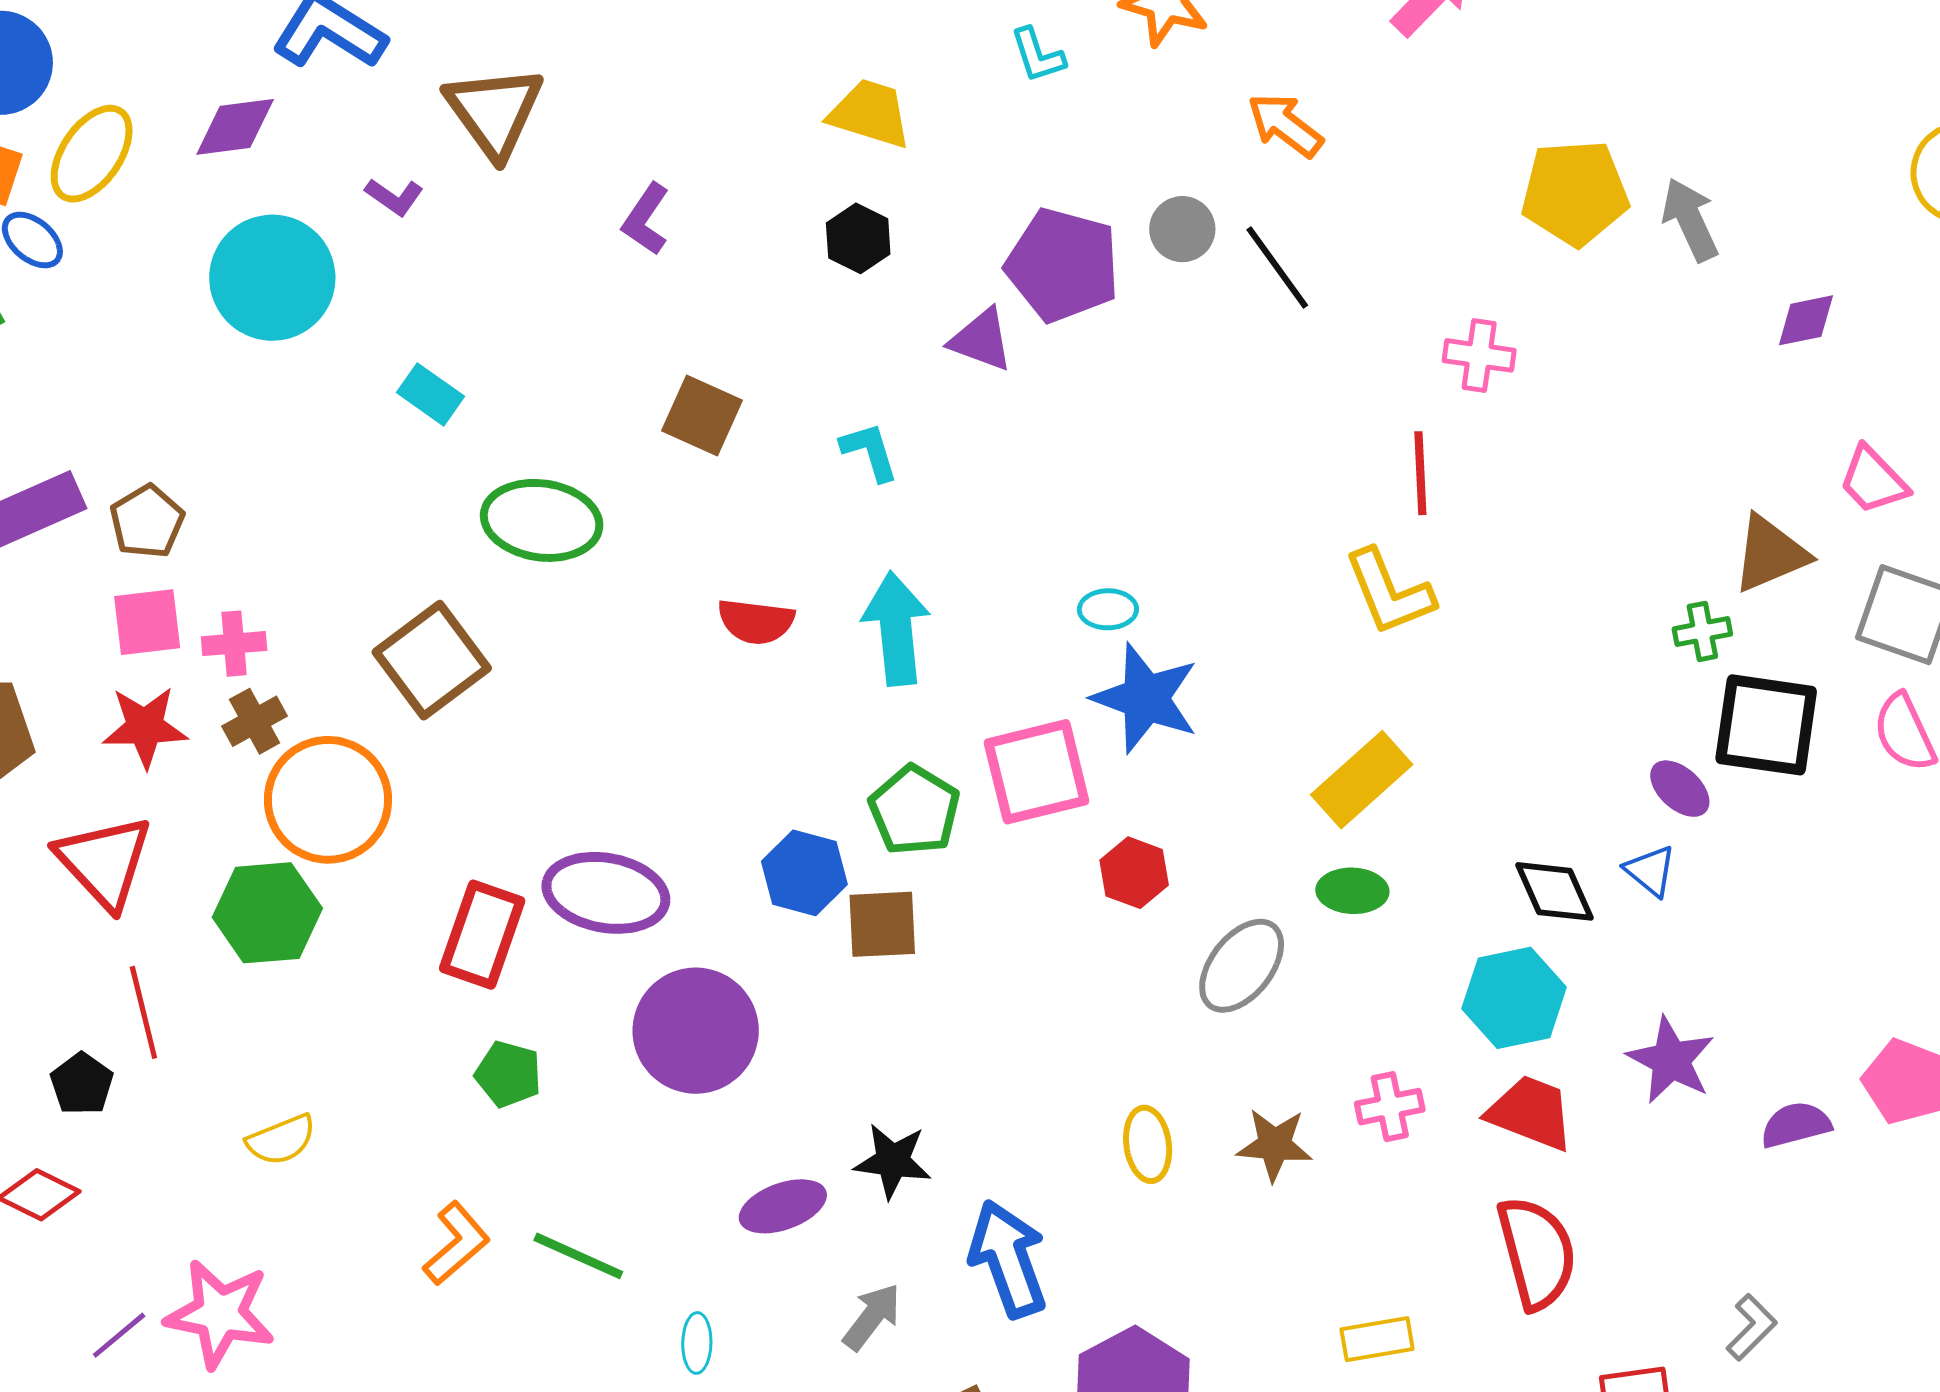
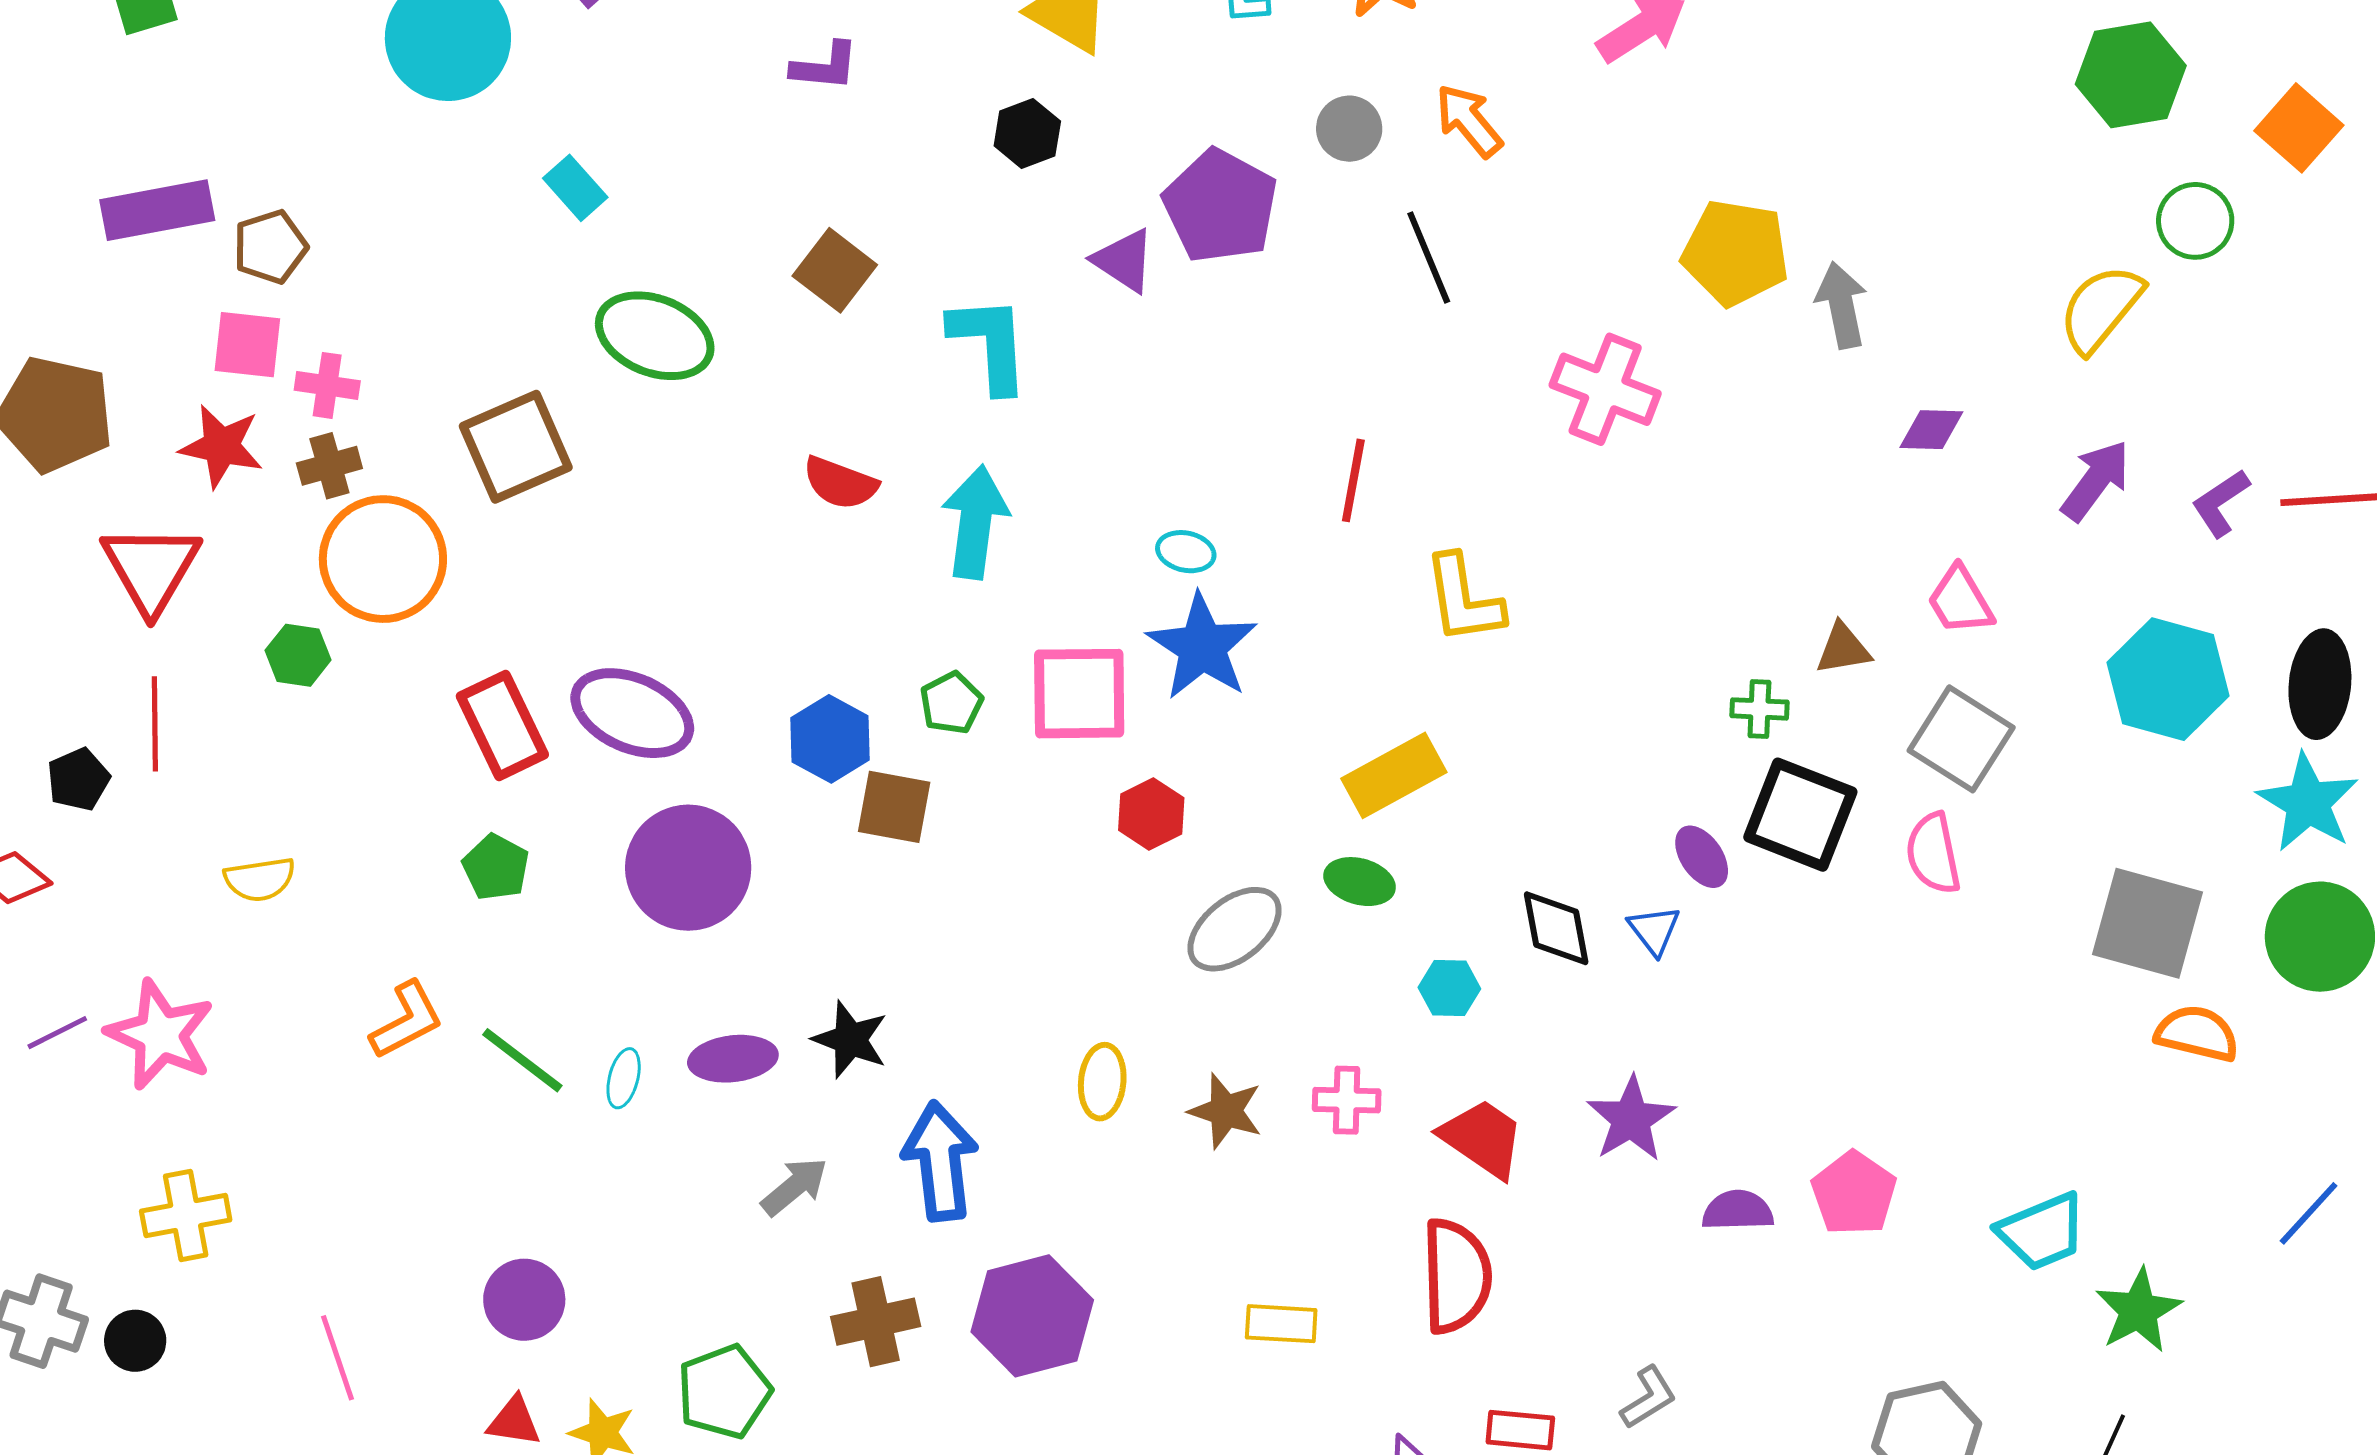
purple L-shape: (646, 219) -> (825, 66), turned -132
gray circle: (1182, 229) -> (1349, 129), moved
pink cross: (1479, 355) -> (1605, 389), size x1.5
cyan L-shape: (870, 452) -> (990, 344), size x1.6
red line: (1420, 473) -> (1353, 480), moved
brown triangle: (1770, 554) -> (1843, 649), size x0.7
green pentagon: (914, 810) -> (951, 703), size x0.7
green hexagon: (267, 913) -> (298, 655), size x0.6
red rectangle: (482, 935) -> (502, 725), turned -58
cyan hexagon: (1514, 998) -> (1449, 988), moved, size x0.6
cyan ellipse: (697, 1343) -> (624, 1078), moved

